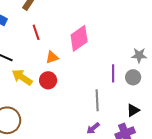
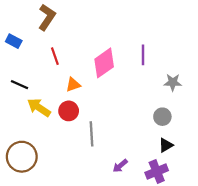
purple line: (113, 73) -> (143, 55), moved
gray circle: (133, 77) -> (162, 117), moved
gray line: (97, 100) -> (91, 134), moved

